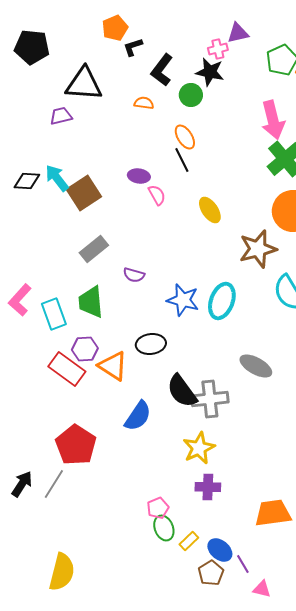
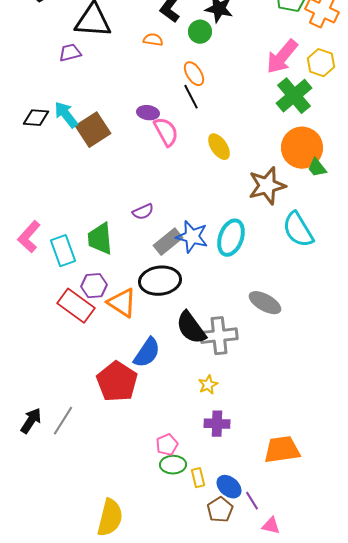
pink arrow: (273, 120) -> (282, 57), turned 54
pink semicircle: (157, 195) -> (166, 132), size x1.4
gray rectangle: (94, 249) -> (168, 242), moved
purple semicircle: (134, 275) -> (143, 212), turned -40
black ellipse: (151, 344) -> (160, 281), size x1.4
red pentagon: (76, 445) -> (117, 382), moved
yellow star: (199, 448) -> (208, 385), size x0.6
green ellipse: (164, 528) -> (173, 465), turned -70
yellow rectangle: (189, 541) -> (198, 478), turned -60
yellow semicircle: (62, 572) -> (110, 518), moved

